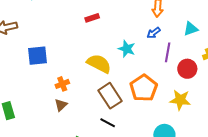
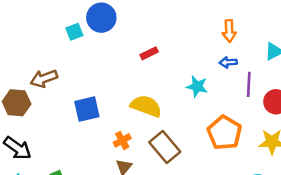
blue arrow: (154, 33) -> (228, 62), turned 40
yellow semicircle: (99, 64) -> (146, 106), moved
brown rectangle: (110, 96) -> (165, 147), moved

